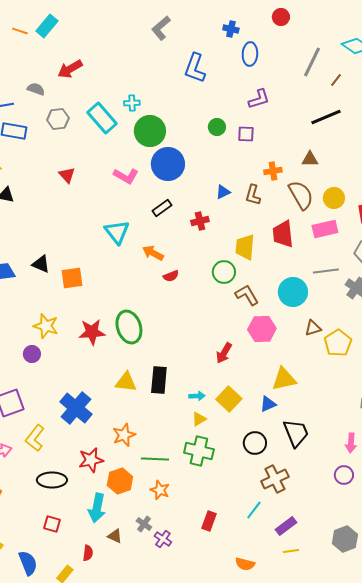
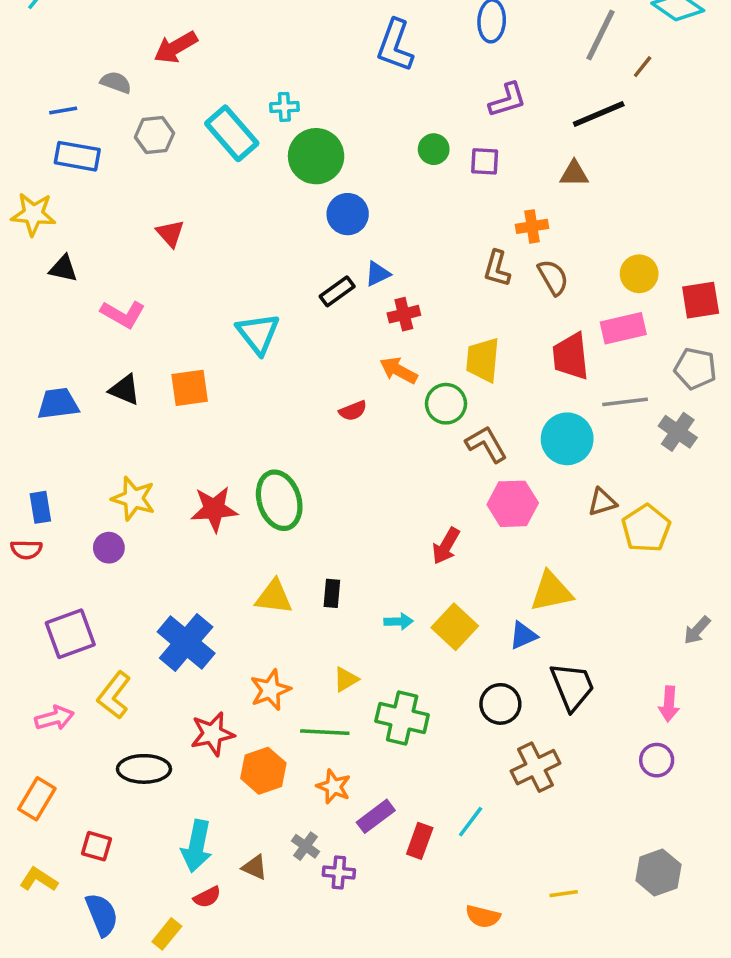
black line: (326, 117) -> (599, 114), moved
brown triangle: (310, 159) -> (574, 174), moved
blue circle: (168, 164) -> (348, 214), size x0.7
pink L-shape: (126, 176) -> (123, 314), moved
blue triangle: (223, 192) -> (377, 274), moved
brown semicircle: (301, 195) -> (553, 277), moved, size x0.7
red trapezoid: (283, 234) -> (571, 356), moved
orange arrow: (153, 253) -> (399, 370), moved
orange square: (72, 278) -> (190, 388), moved
black rectangle: (159, 380) -> (332, 593), size x0.6
yellow triangle: (199, 419) -> (346, 679), moved
cyan arrow: (97, 508) -> (197, 846), moved
cyan line: (254, 510) -> (471, 822), moved
red square: (52, 524) -> (97, 846), moved
purple rectangle: (286, 526) -> (376, 816), moved
purple cross: (163, 539) -> (339, 873), turned -30
red semicircle: (88, 553) -> (207, 897), turned 56

